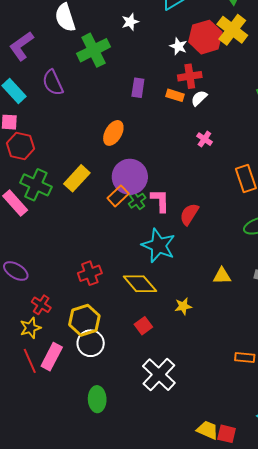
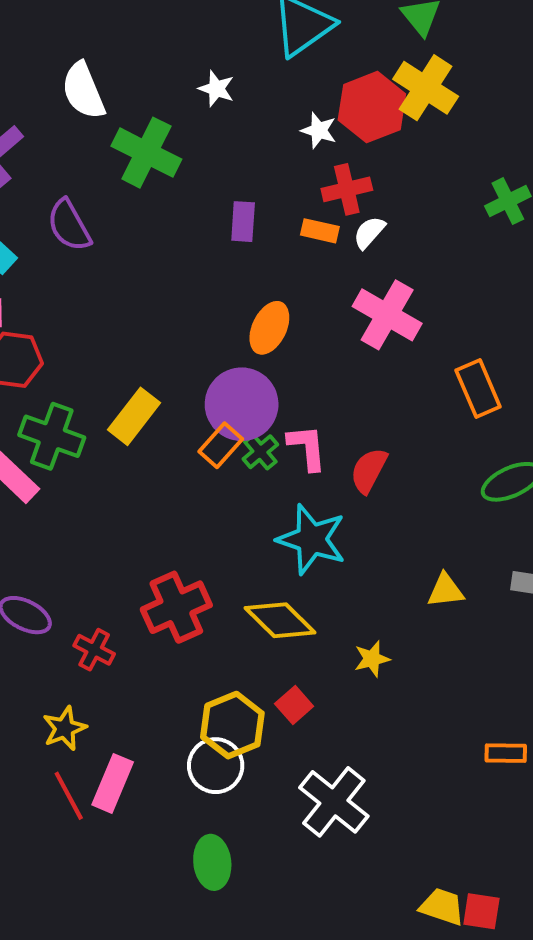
white star: (130, 22) -> (216, 89), turned -30
green cross: (94, 50) -> (146, 153), turned -32
orange ellipse: (113, 133) -> (269, 328), moved
pink cross: (204, 139) -> (387, 315), size x2.0
red cross: (90, 273) -> (176, 607), size x1.4
red cross: (41, 305) -> (94, 650), moved
yellow hexagon: (84, 320) -> (232, 725), moved
white circle: (91, 343) -> (216, 766), moved

